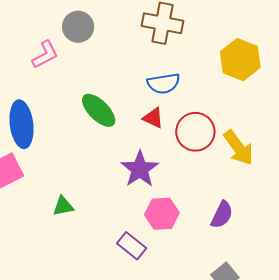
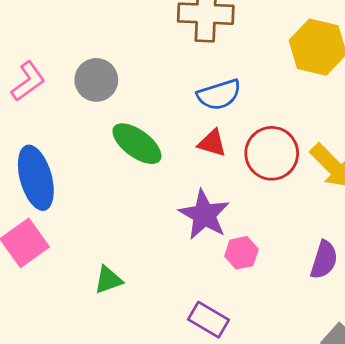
gray circle: (78, 27) -> (96, 80), moved
pink L-shape: (45, 55) -> (28, 81), moved
pink hexagon: (162, 214) -> (241, 253), moved, size x0.7

